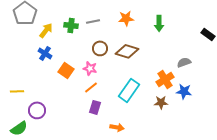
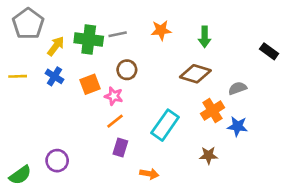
green cross: (71, 25) -> (89, 39), size x1.5
brown diamond: (127, 51) -> (195, 74), moved
orange square: (66, 70) -> (90, 84), moved, turned 35
yellow line: (17, 91) -> (18, 76), moved
brown star: (161, 102) -> (208, 155), moved
purple circle: (37, 110) -> (57, 161), moved

